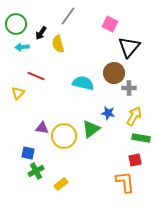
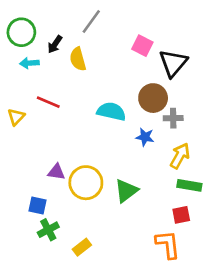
pink square: (110, 24) -> (142, 46), moved
yellow triangle: (18, 93) -> (16, 117), moved
blue star: (108, 113) -> (145, 137), moved
green triangle: (91, 129) -> (126, 191), moved

